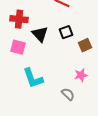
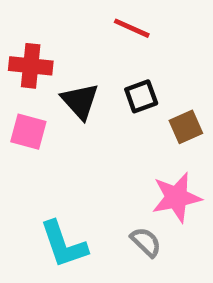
pink star: (81, 75) -> (176, 197), size x1.5
cyan L-shape: (33, 78) -> (64, 244), moved

